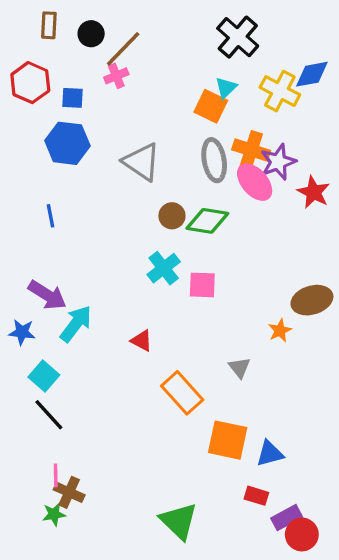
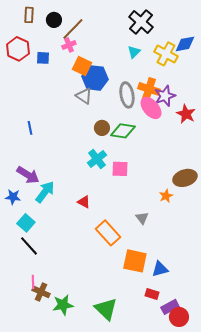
orange square: (211, 106) -> (82, 66), moved
blue hexagon: (67, 143) -> (95, 78), moved
gray triangle: (142, 162) -> (84, 96), size x0.7
green star: (54, 514) -> (63, 305), moved, size x1.5

